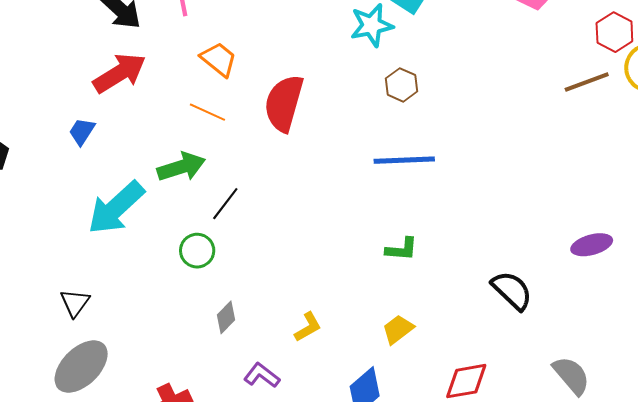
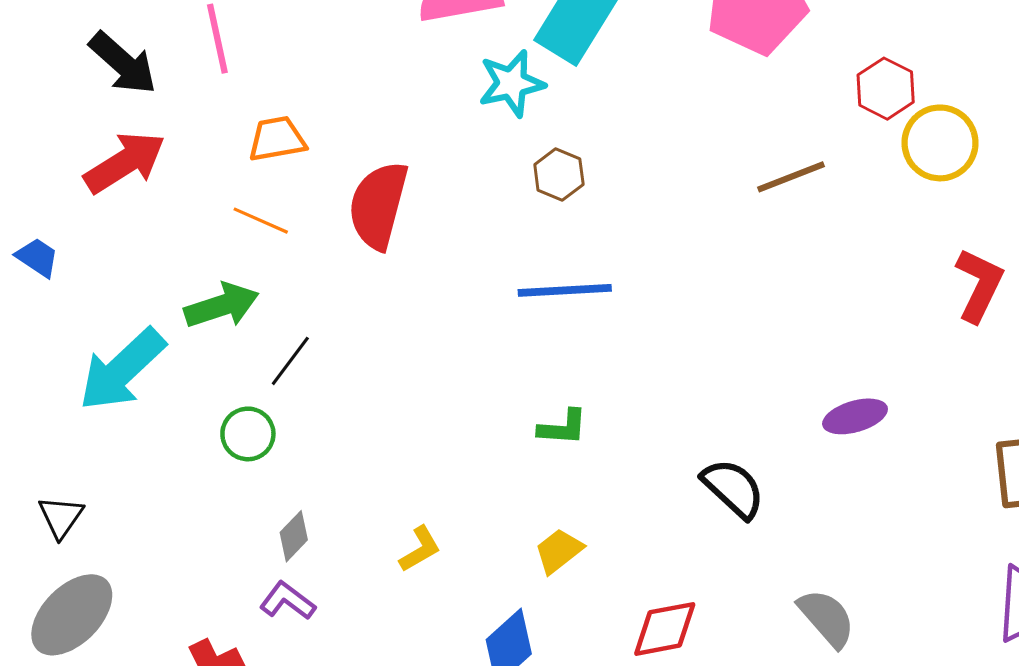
orange trapezoid: (219, 59) -> (277, 139), turned -48
brown line: (587, 82) -> (791, 177), moved
blue trapezoid: (82, 131) -> (37, 257), moved, turned 92
purple L-shape: (262, 375) -> (288, 601), moved

